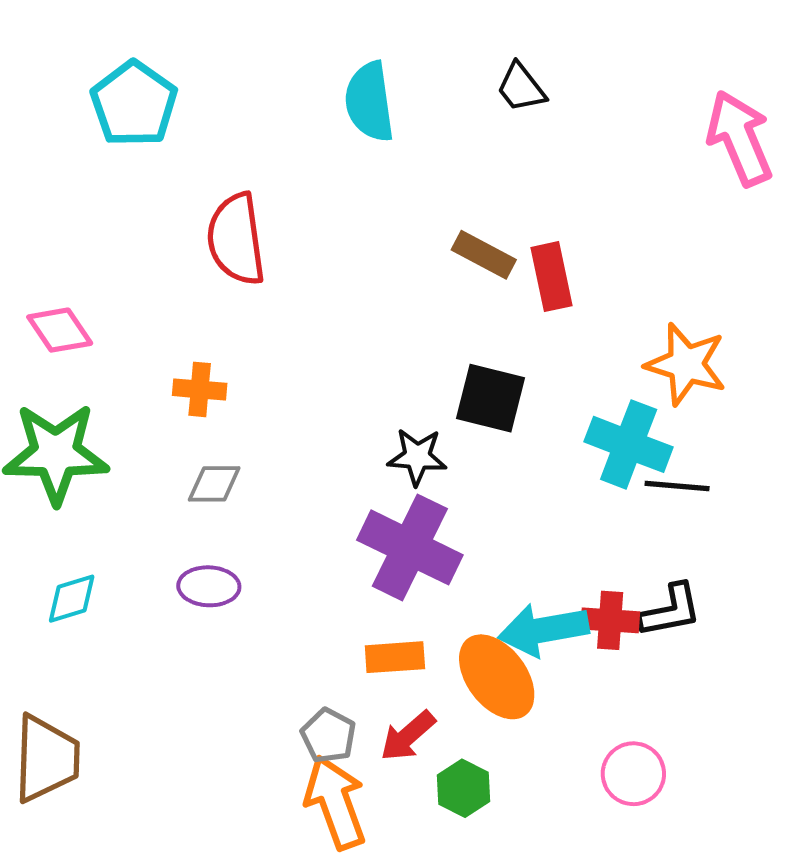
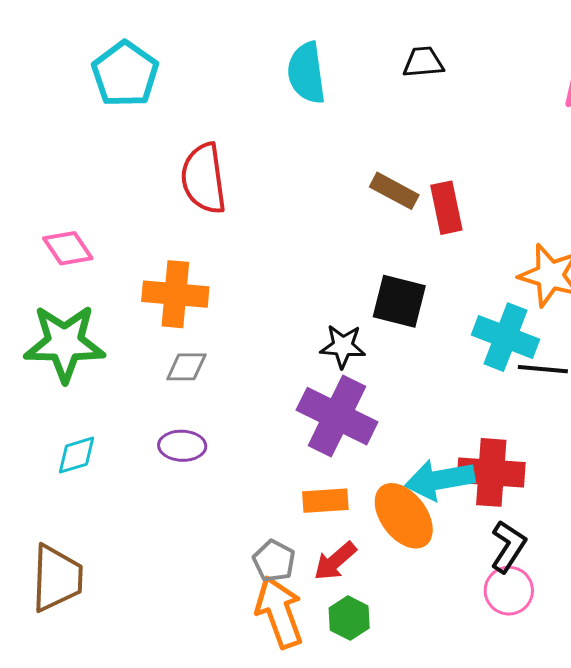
black trapezoid: (521, 88) -> (423, 62), turned 123
orange cross: (200, 389) -> (175, 294), size x1.6
black L-shape: (671, 611) -> (508, 547), moved, turned -46
red cross: (610, 620) -> (491, 472), size x1.5
green hexagon: (464, 788) -> (349, 618), moved

